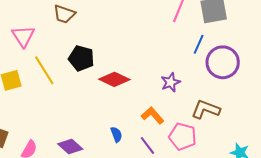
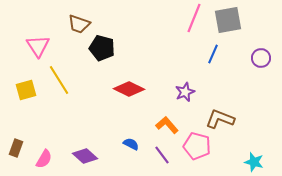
black pentagon: (81, 58) -> (102, 48), moved
purple circle: (223, 62) -> (261, 58), moved, size x0.6
blue semicircle: (116, 134) -> (131, 144), turned -42

